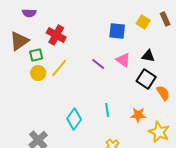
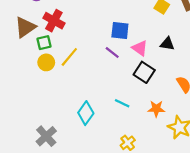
blue square: (117, 31) -> (120, 31), moved
red cross: (56, 35) -> (54, 21), moved
black square: (146, 79) -> (144, 72), moved
cyan line: (107, 110) -> (122, 103), turned -56

